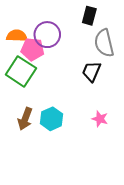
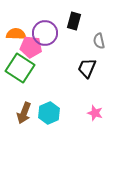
black rectangle: (89, 16) -> (74, 21), moved
gray semicircle: (104, 43) -> (99, 41), size x0.6

